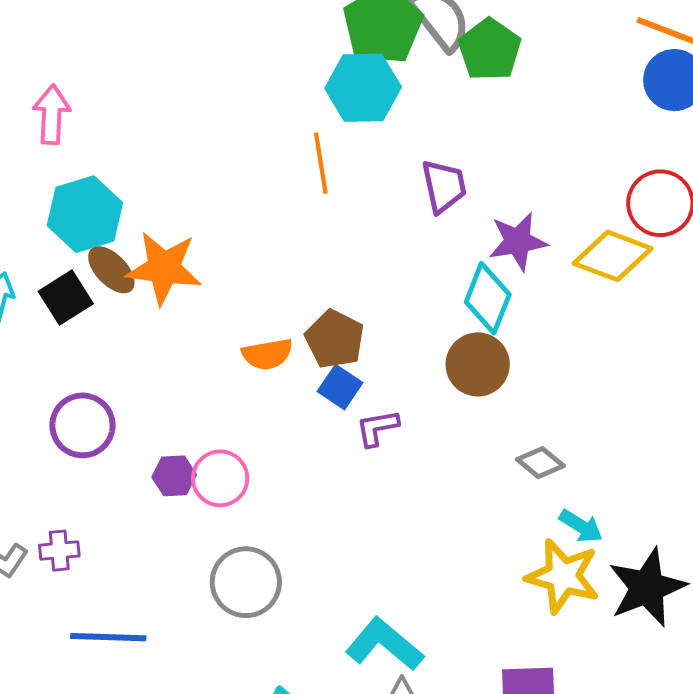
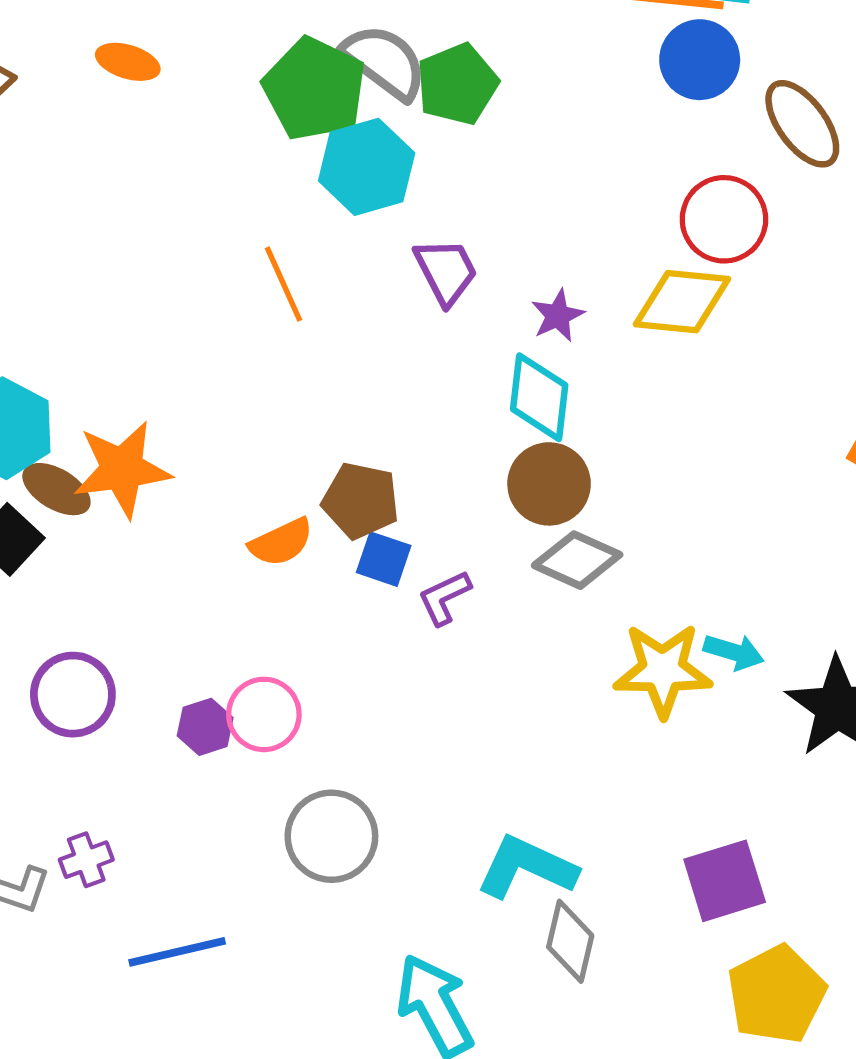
green pentagon: (490, 50) -> (457, 84), turned 30
cyan hexagon: (363, 88) -> (367, 167), moved
purple star: (518, 241) -> (558, 316), size x0.7
gray diamond: (540, 463) -> (577, 560), moved, size x1.4
yellow star: (563, 576) -> (663, 670), moved

